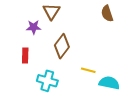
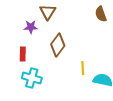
yellow line: (88, 70) -> (83, 68), turned 72
cyan cross: (47, 81) -> (32, 78), moved

